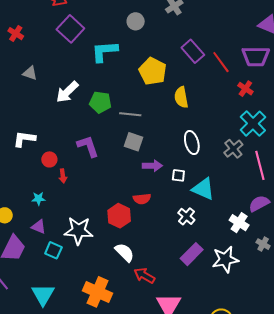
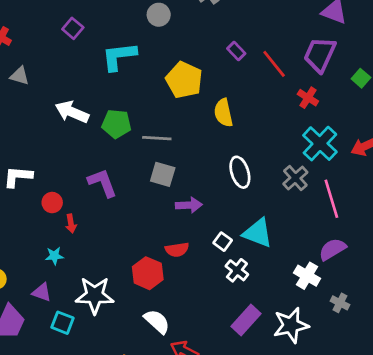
purple square: (70, 29) -> (73, 28), size x0.6
purple rectangle: (193, 51) -> (236, 51), size x0.6
purple trapezoid: (256, 56) -> (320, 55), turned 116
gray triangle: (30, 73) -> (20, 76), moved
white arrow: (67, 92) -> (72, 112), turned 70
white square: (178, 175) -> (223, 242), moved, turned 32
cyan star: (38, 199) -> (54, 256), moved

